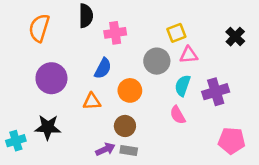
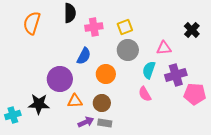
yellow square: (176, 33) -> (125, 27), moved
pink triangle: (189, 55) -> (164, 48), moved
purple circle: (51, 78) -> (60, 79), moved
orange triangle: (92, 101) -> (75, 101), moved
pink pentagon: (232, 141) -> (195, 94), moved

